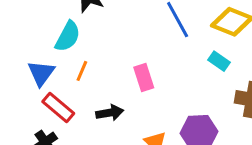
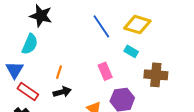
orange line: (82, 71) -> (59, 72), moved
pink rectangle: (144, 77) -> (105, 71), moved

